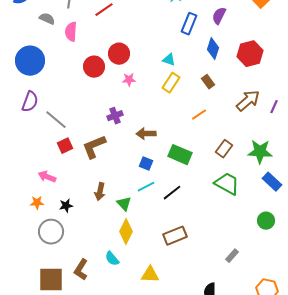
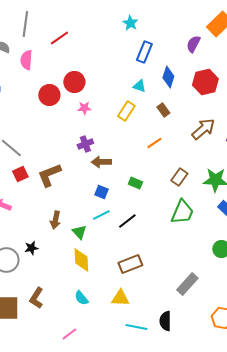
purple semicircle: (219, 16) -> (193, 44), moved
cyan triangle: (169, 60) -> (139, 86), moved
purple cross: (115, 116) -> (85, 144), moved
green rectangle: (180, 155) -> (135, 183), size x0.6
green trapezoid: (227, 184) -> (182, 212), turned 84
black star: (66, 206) -> (31, 248), moved
yellow diamond: (126, 232) -> (81, 260), turned -30
gray rectangle: (232, 256) -> (187, 284), size x1.6
cyan semicircle: (112, 259) -> (81, 298), moved
yellow triangle: (150, 275) -> (120, 298), moved

